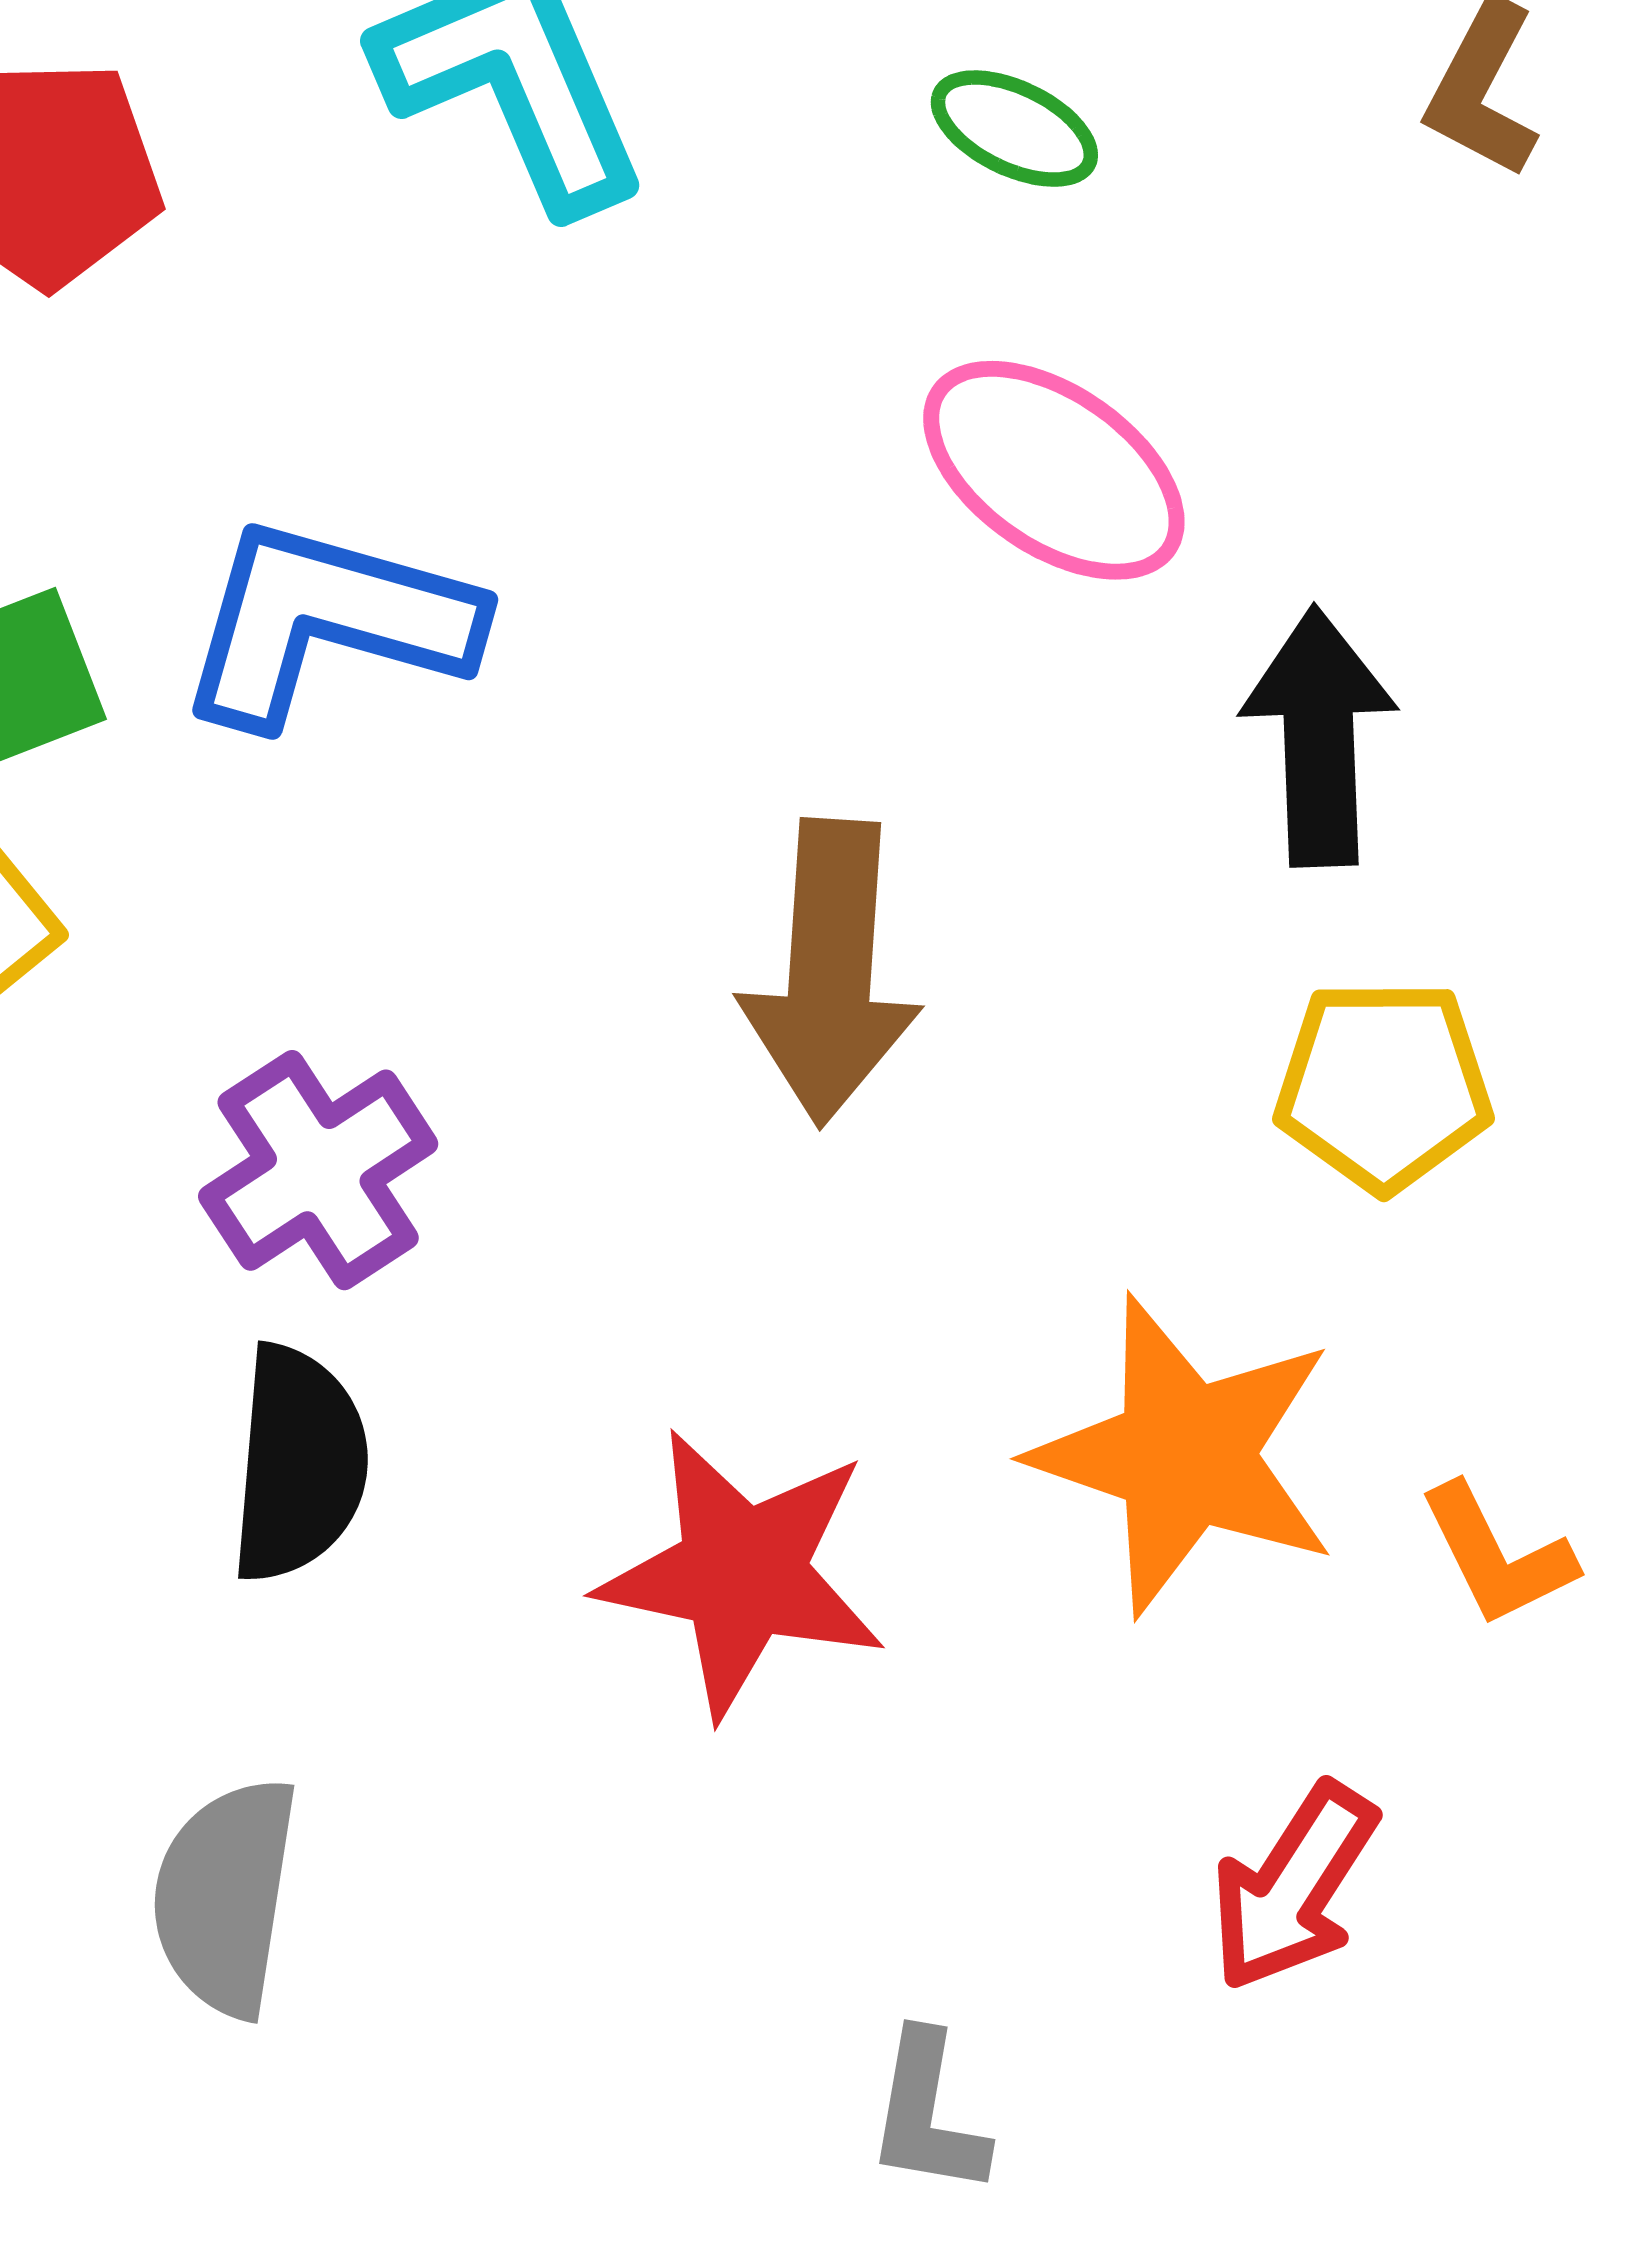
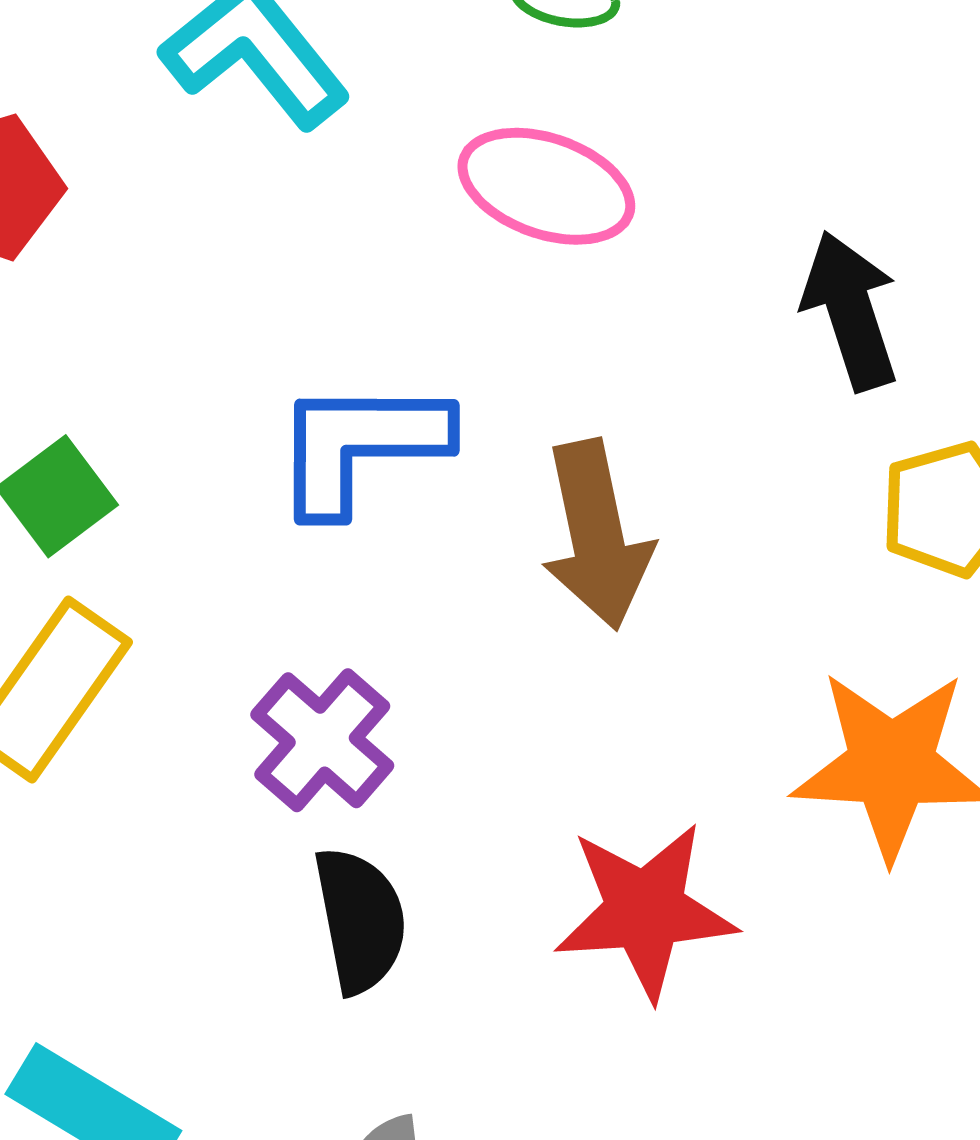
pink ellipse: (1054, 470) -> (546, 186), moved
blue L-shape: (327, 622) -> (360, 445), moved

